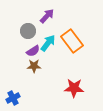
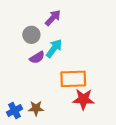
orange rectangle: (72, 41) -> (73, 79), moved, turned -55
brown star: (34, 66) -> (36, 108), moved

